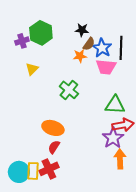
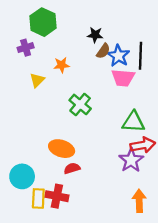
green hexagon: (41, 33) -> (43, 22), moved
orange star: (80, 56) -> (62, 65), moved
red semicircle: (54, 147) -> (72, 168), moved, turned 40
orange arrow: (120, 159) -> (139, 201), moved
red cross: (49, 169) -> (57, 196), turned 36
cyan circle: (19, 172) -> (22, 176), moved

